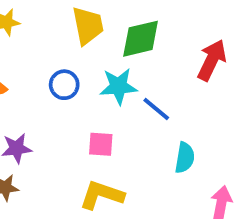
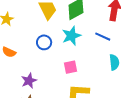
blue line: (156, 109) -> (103, 37), moved

